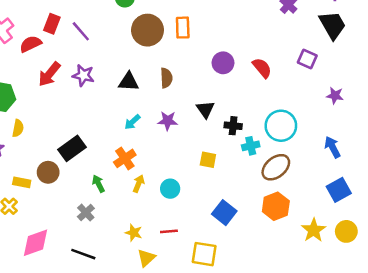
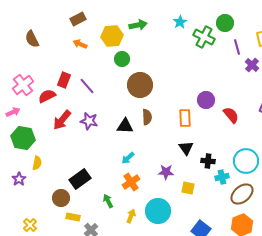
orange rectangle: (183, 28) -> (185, 118), moved
purple circle: (223, 63) -> (206, 100), moved
brown semicircle: (166, 78) -> (147, 117), moved
purple star: (168, 121) -> (166, 172), moved
orange cross: (125, 158) -> (131, 182), moved
yellow rectangle: (22, 182) -> (73, 217), moved
green arrow: (98, 184) -> (108, 201), moved
yellow arrow: (139, 184) -> (131, 216), moved
cyan circle: (170, 189) -> (158, 211), size x1.6

